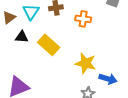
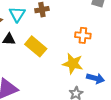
orange cross: (83, 19) -> (83, 35), moved

